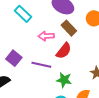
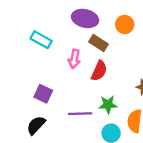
pink arrow: (46, 36) -> (74, 59), turned -63
purple line: (41, 65) -> (80, 114), moved

